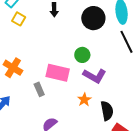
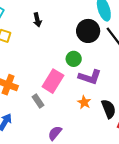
black circle: (93, 18) -> (88, 31), moved
pink rectangle: (58, 73) -> (53, 81), turned -60

